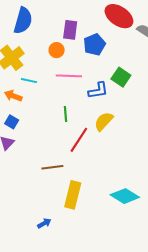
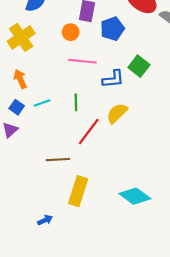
cyan line: (29, 81) -> (42, 103), moved, turned -35
orange arrow: (13, 96) -> (20, 79), turned 42

